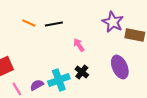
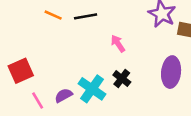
purple ellipse: (120, 67) -> (171, 72), turned 30
cyan cross: (59, 80) -> (92, 89), turned -35

